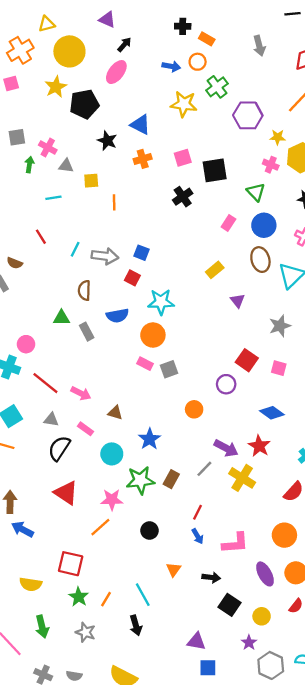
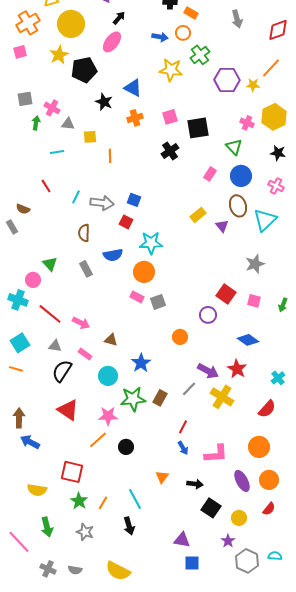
yellow star: (278, 137) -> (253, 85), moved
purple triangle: (238, 301) -> (222, 226), moved
green triangle: (61, 318) -> (50, 264), moved, turned 49
black circle: (150, 531) -> (126, 447), moved

